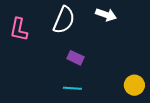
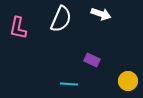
purple rectangle: (76, 58) -> (92, 60), moved

